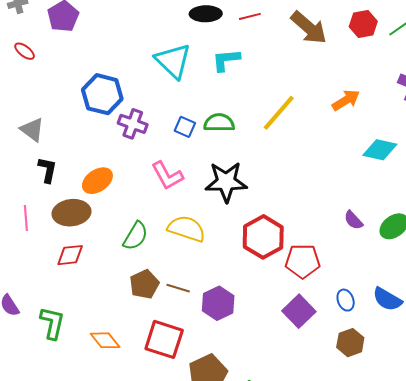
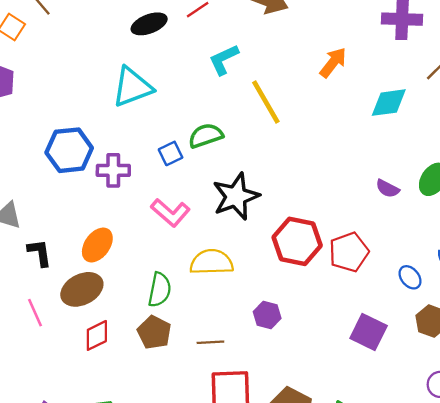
cyan L-shape: (226, 60) -> (224, 60), moved
cyan triangle: (173, 61) -> (132, 87), turned -45
yellow line: (279, 113) -> (266, 102), turned -51
blue square: (185, 127) -> (171, 153), turned -30
brown pentagon: (144, 284) -> (154, 332), moved
brown line: (178, 288) -> (210, 342), moved
purple hexagon: (218, 303) -> (267, 315), moved, size x0.7
purple square: (299, 311) -> (369, 332), moved

